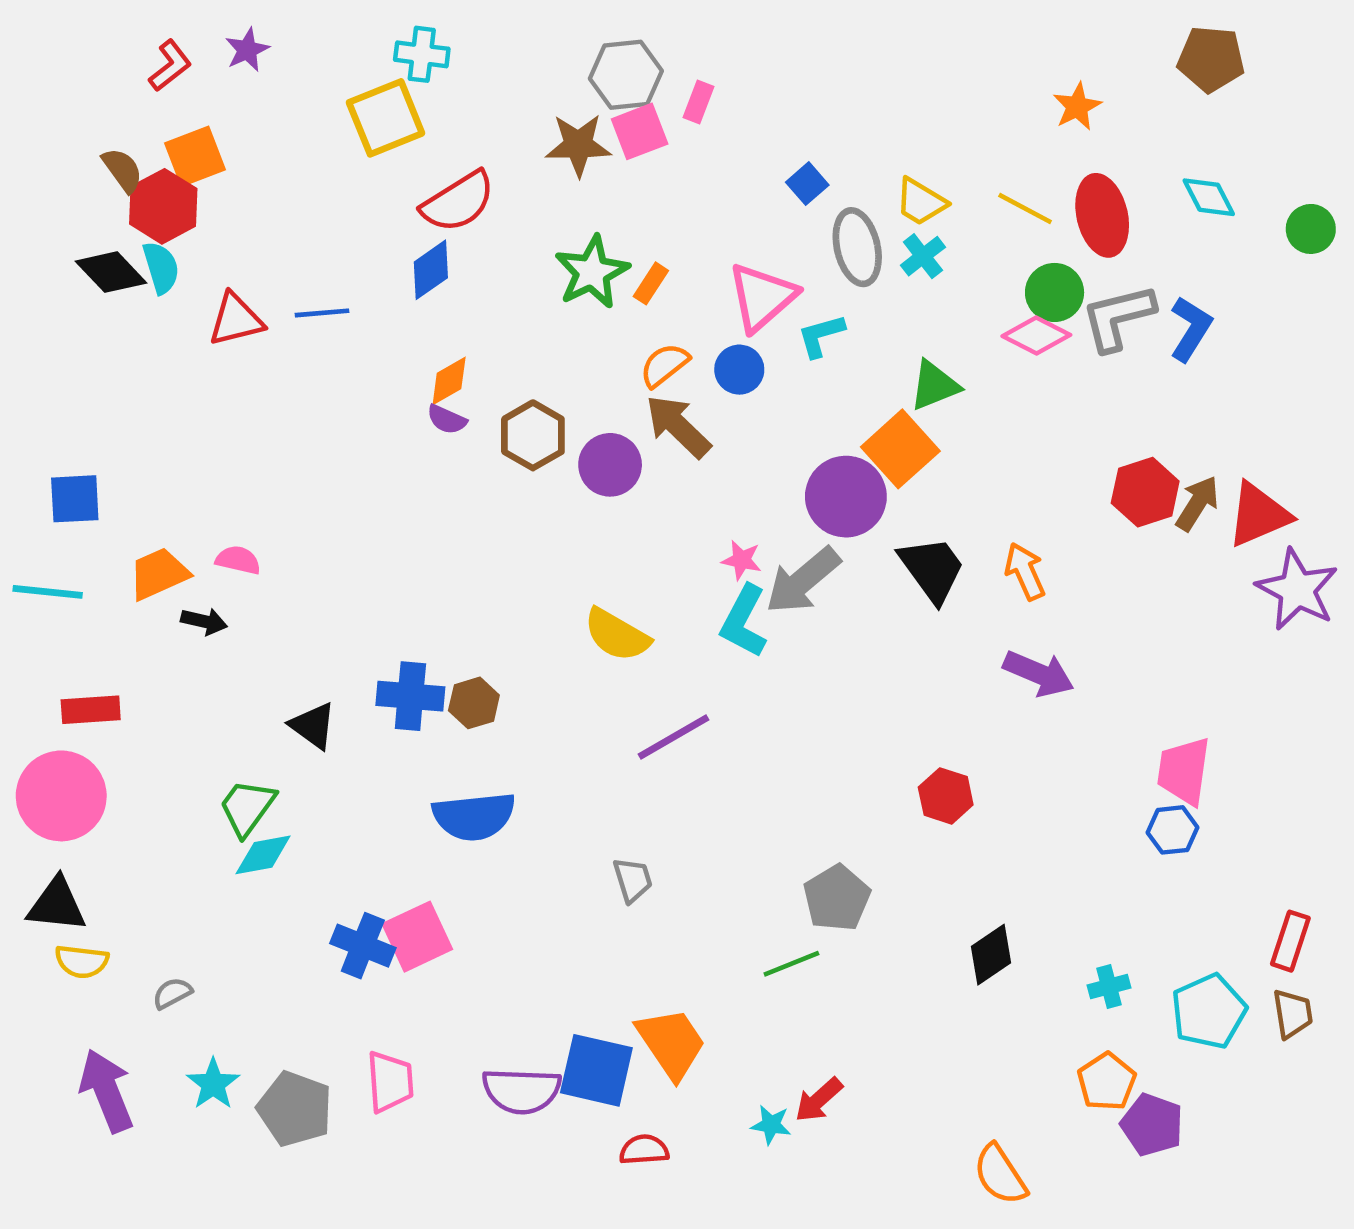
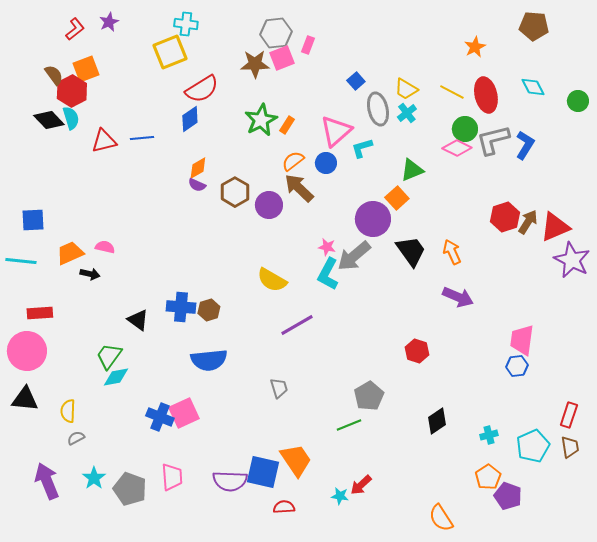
orange square: (900, 449) -> (397, 198), size x0.7
yellow semicircle: (82, 961) -> (68, 411), moved, turned 85

